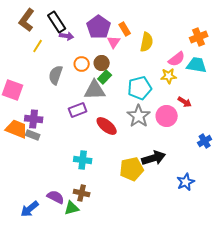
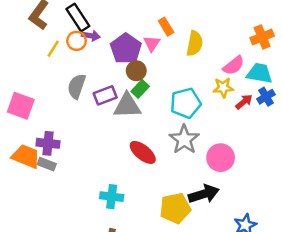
purple pentagon: (99, 27) -> (126, 49), moved
orange circle: (82, 64) -> (77, 41), moved
red arrow: (185, 102) -> (244, 102), moved, turned -72
purple rectangle: (78, 110) -> (105, 95), moved
pink circle: (167, 116) -> (221, 158), moved
blue cross: (205, 141) -> (266, 97), moved

